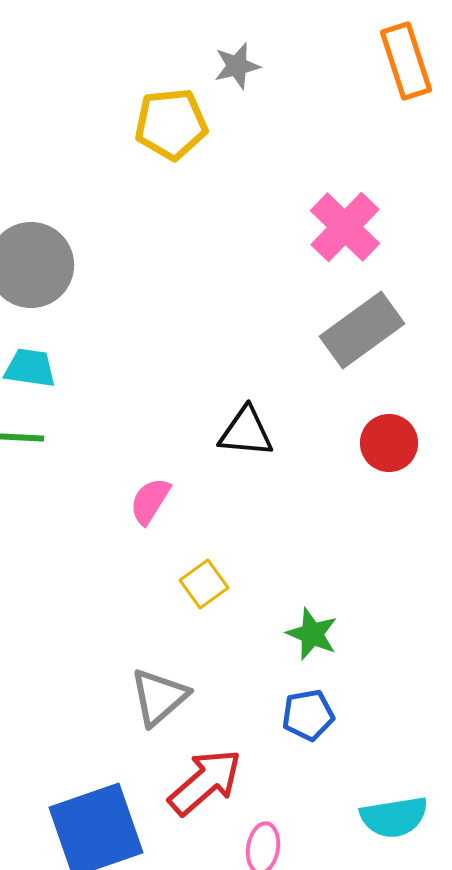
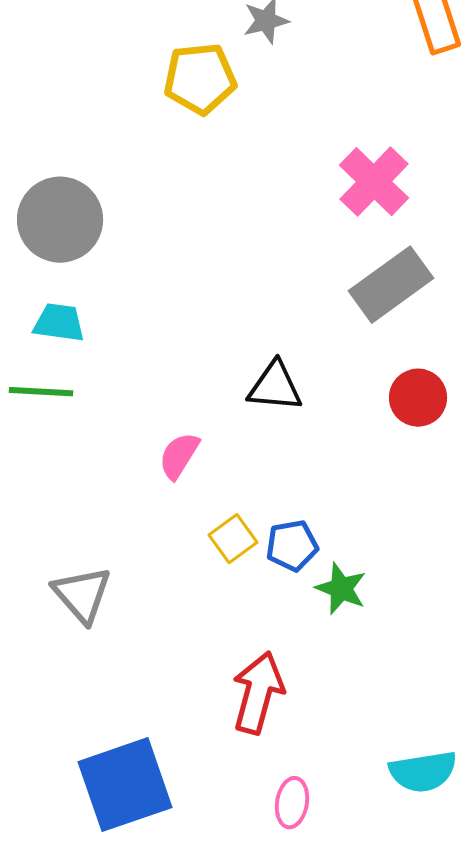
gray triangle: (159, 697) -> (82, 595), moved, turned -30
blue pentagon: (308, 715) -> (292, 546), moved
red arrow: (205, 782) -> (258, 693), moved, turned -34

